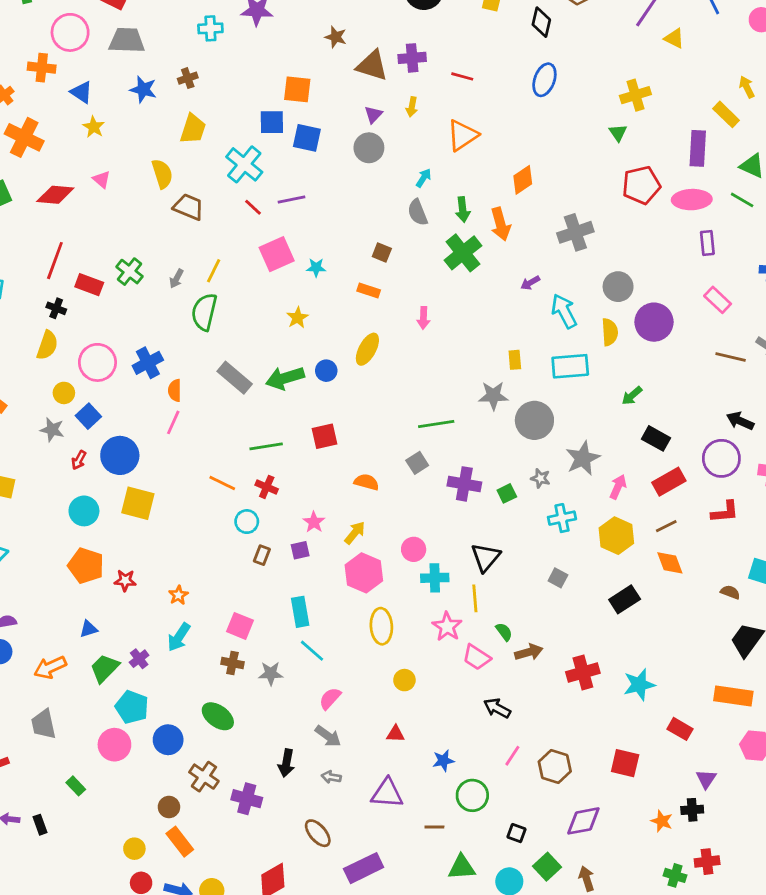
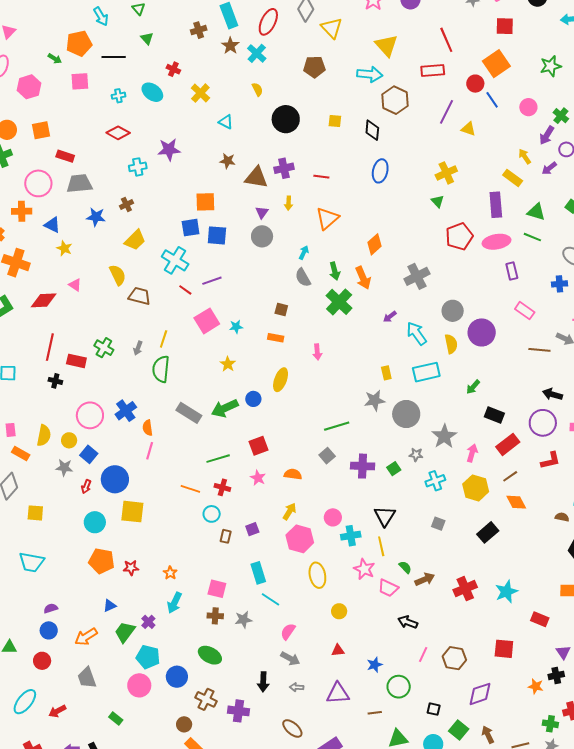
yellow trapezoid: (193, 129) -> (135, 240), turned 35
yellow semicircle: (47, 345) -> (44, 435), moved
pink star: (314, 522) -> (258, 478), moved

